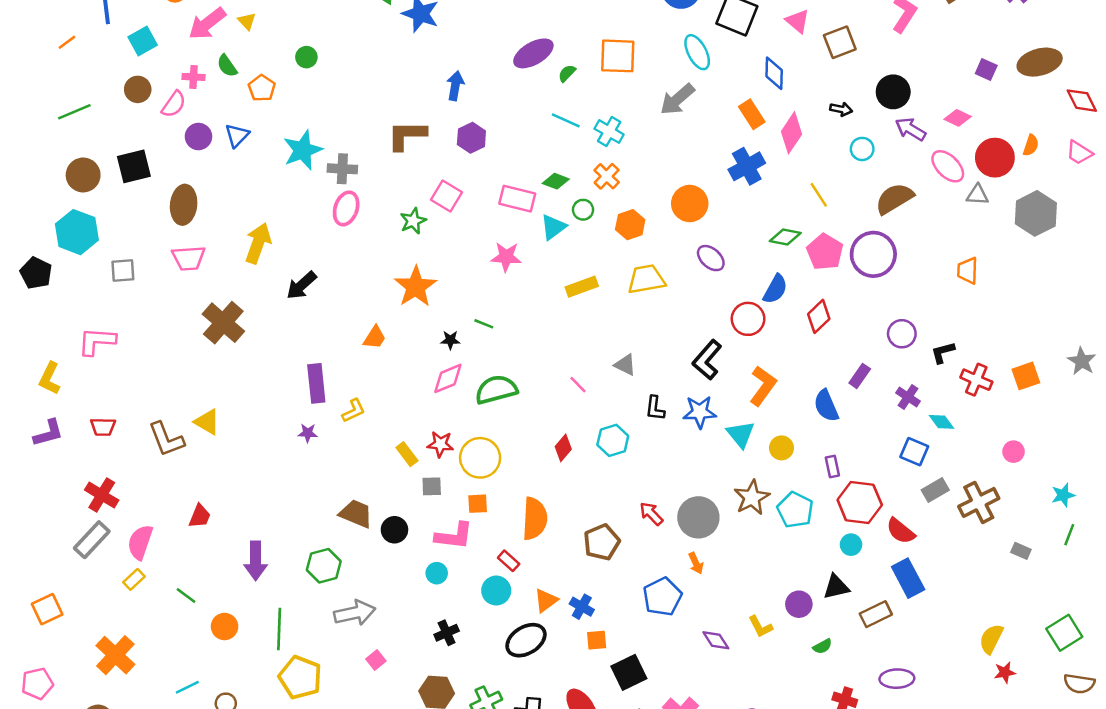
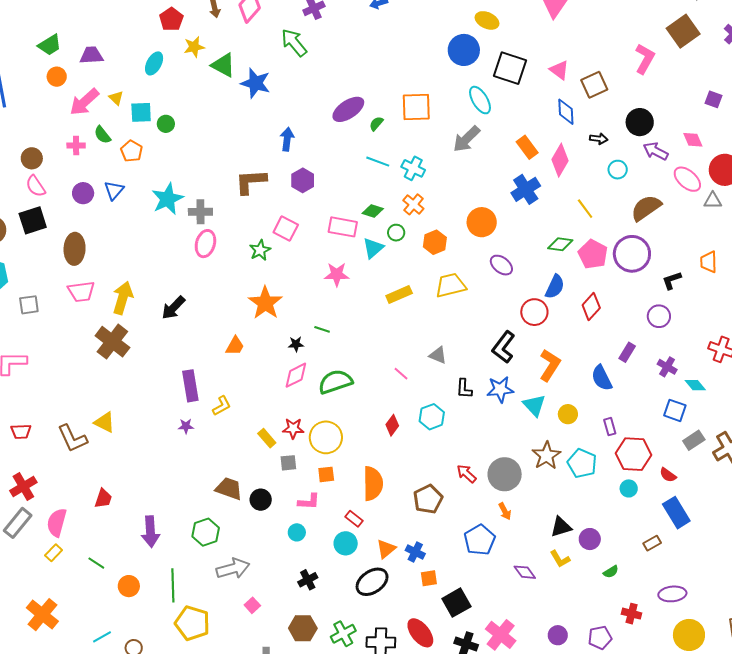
cyan square: (143, 41) -> (141, 112), moved, turned 30
blue diamond: (774, 73) -> (566, 112), moved
pink semicircle: (174, 104) -> (36, 186), moved, turned 115
pink diamond: (958, 118) -> (693, 140), turned 45
yellow arrow: (258, 243) -> (123, 298), moved
black L-shape: (943, 352) -> (672, 280), moved
red cross: (102, 495) -> (23, 486), turned 32
red semicircle: (901, 531) -> (668, 475), size x0.7
pink L-shape: (454, 536) -> (309, 502), size x0.7
black triangle: (836, 587) -> (561, 527), moved
brown rectangle: (876, 614) -> (652, 543), size x0.7

